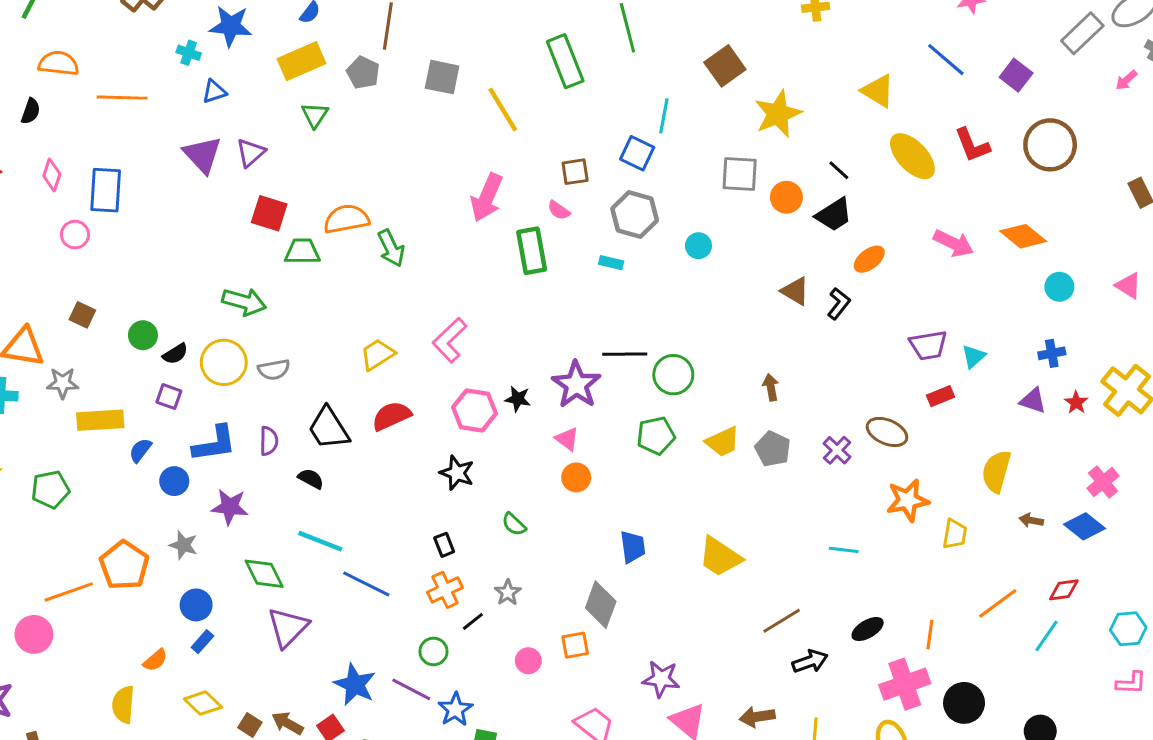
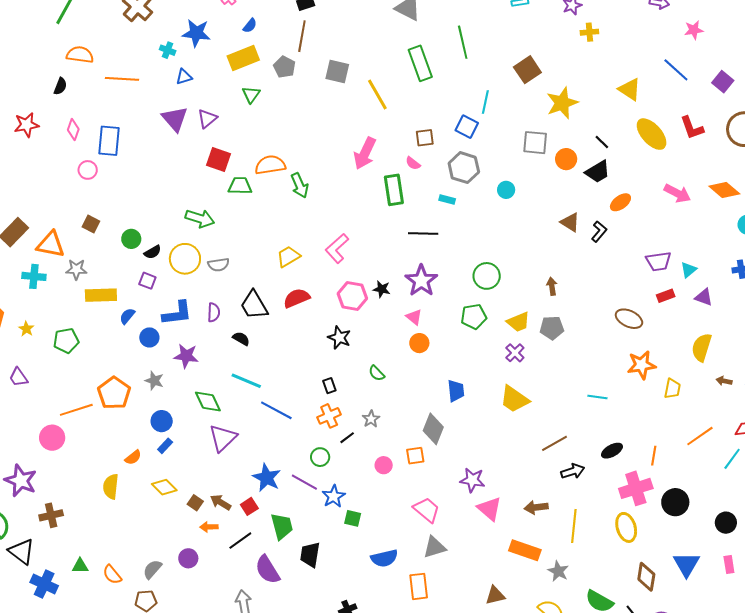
black line: (625, 354) -> (423, 233), moved
purple triangle: (1033, 401) -> (704, 297), moved
gray pentagon: (773, 449) -> (552, 328), turned -30
purple cross: (837, 450) -> (515, 353), moved

